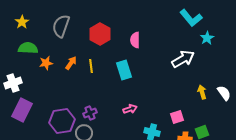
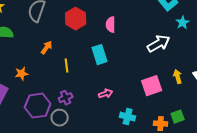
orange star: (46, 63) -> (22, 74), moved
yellow line: (91, 66) -> (67, 66), moved
pink square: (177, 117) -> (152, 86), moved, size x1.5

